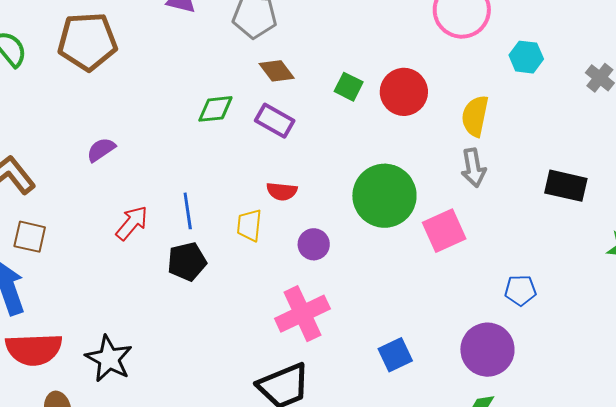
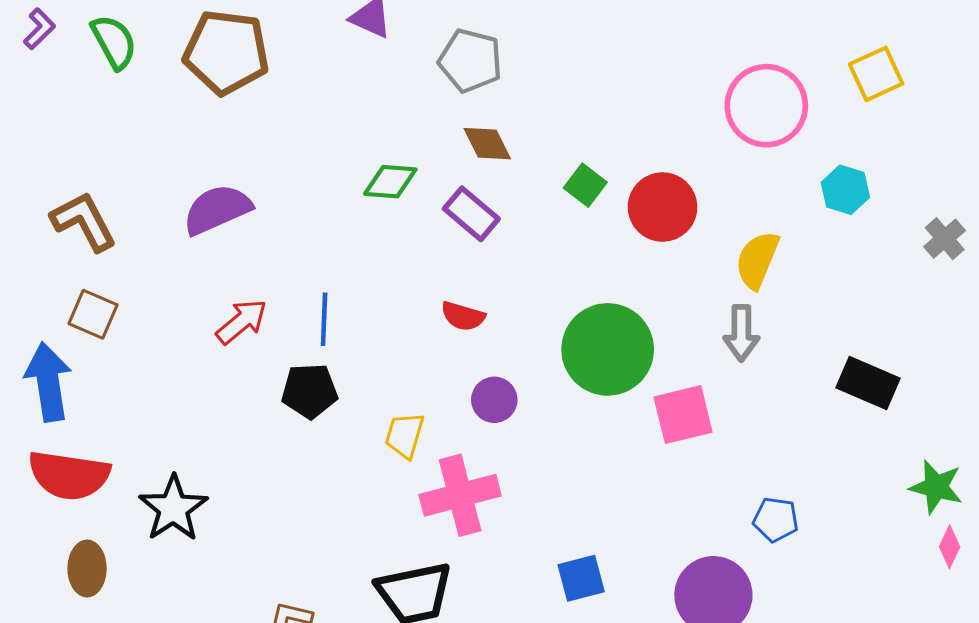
purple semicircle: (101, 150) -> (217, 209), size x1.6
yellow trapezoid: (249, 225) -> (405, 435), moved

